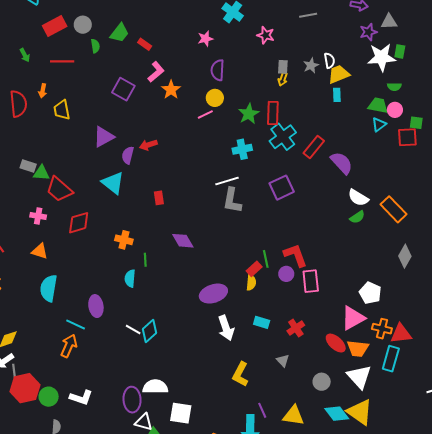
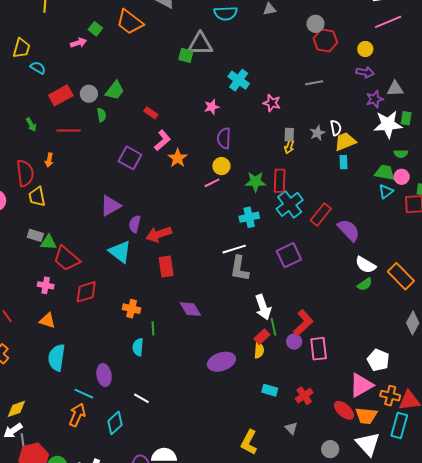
green trapezoid: (120, 33) -> (115, 90), moved
yellow trapezoid: (62, 110) -> (37, 197), moved
green star: (249, 114) -> (255, 182), turned 30
red arrow: (148, 145) -> (159, 234), moved, size x1.4
red rectangle: (159, 198) -> (166, 266), size x1.5
red L-shape: (295, 255) -> (303, 323), turned 68
white arrow: (226, 328) -> (263, 307), moved
cyan diamond: (150, 331) -> (115, 423), moved

